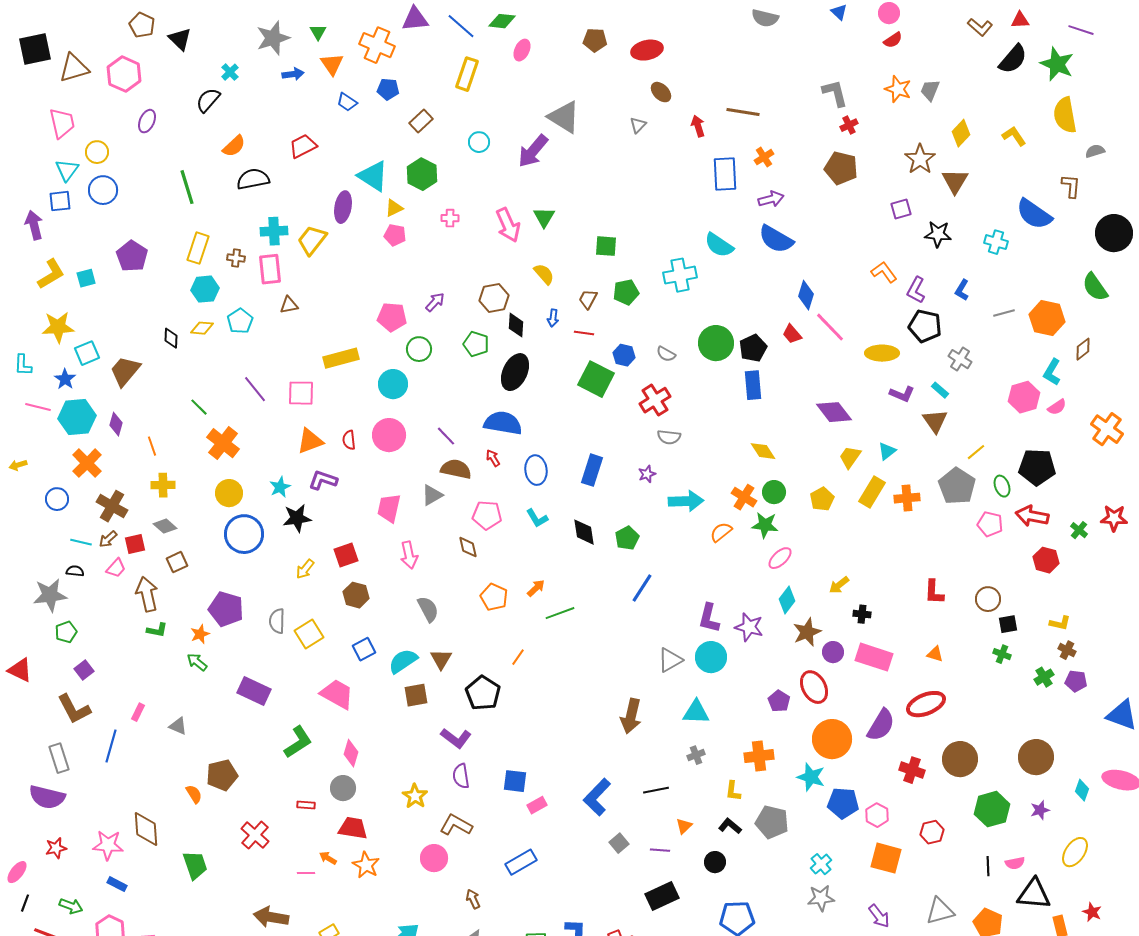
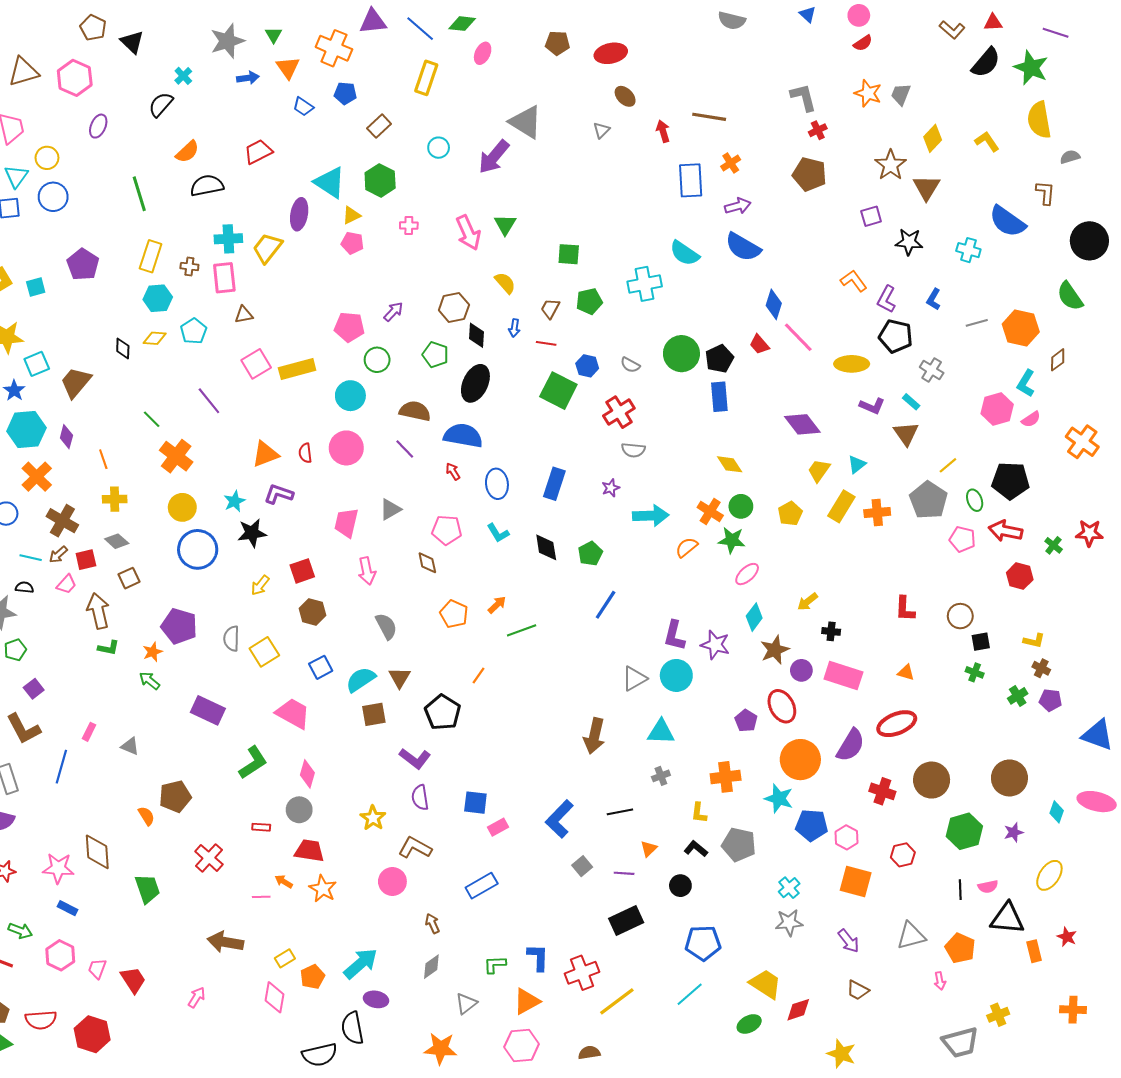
pink square: (301, 393) -> (256, 364), moved, turned -32
brown semicircle: (456, 469) -> (415, 411), moved

